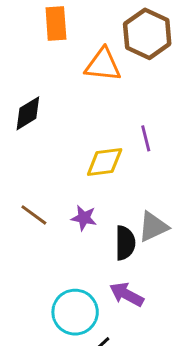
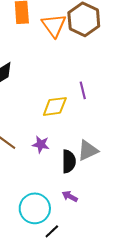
orange triangle: (103, 65) -> (54, 25), moved, turned 48
purple arrow: (127, 294) -> (70, 196), size x0.7

